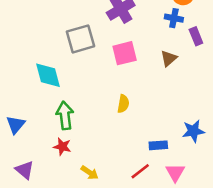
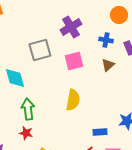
blue cross: (174, 18) -> (106, 40), moved
yellow semicircle: (123, 104) -> (73, 100), size x1.5

